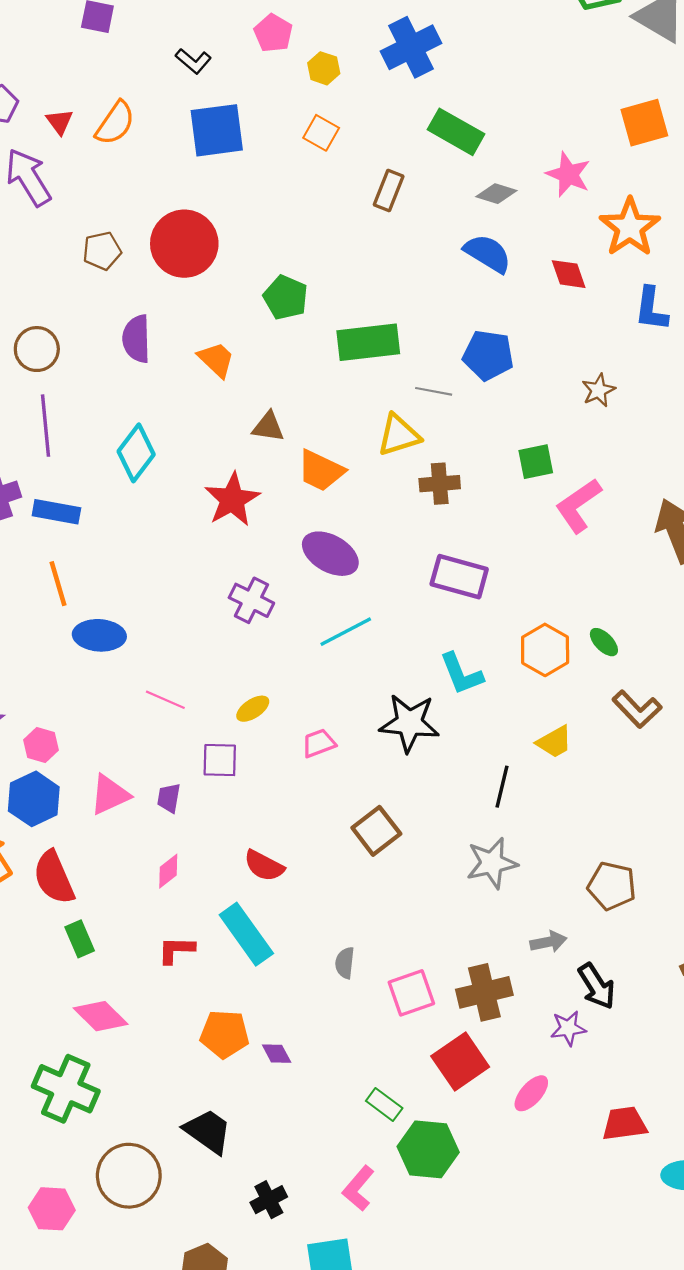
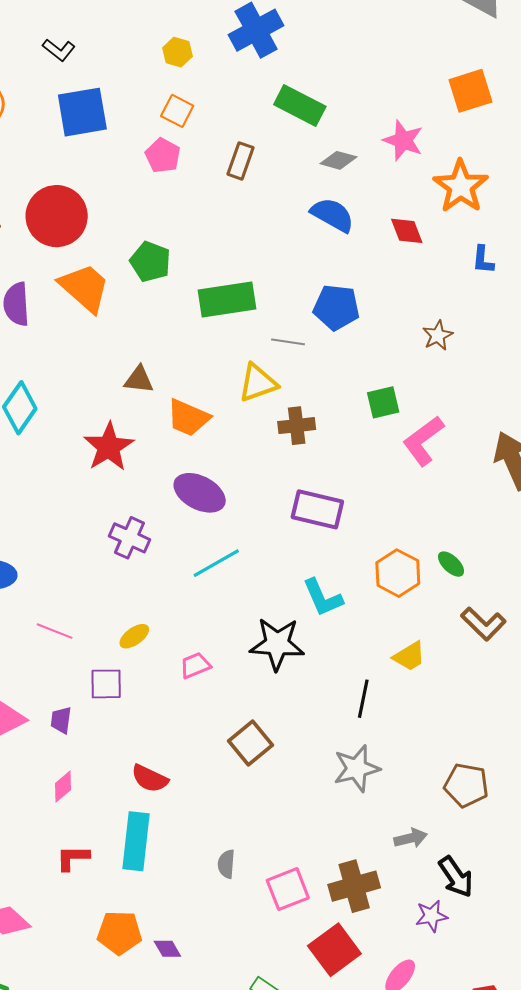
pink pentagon: (273, 33) -> (163, 156), moved
blue L-shape: (651, 309) -> (483, 260), size x0.7
orange trapezoid: (216, 360) -> (85, 288), moved, size x1.5
cyan rectangle: (246, 934) -> (136, 841), turned 44

